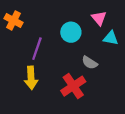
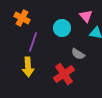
orange cross: (14, 20) -> (22, 18), moved

